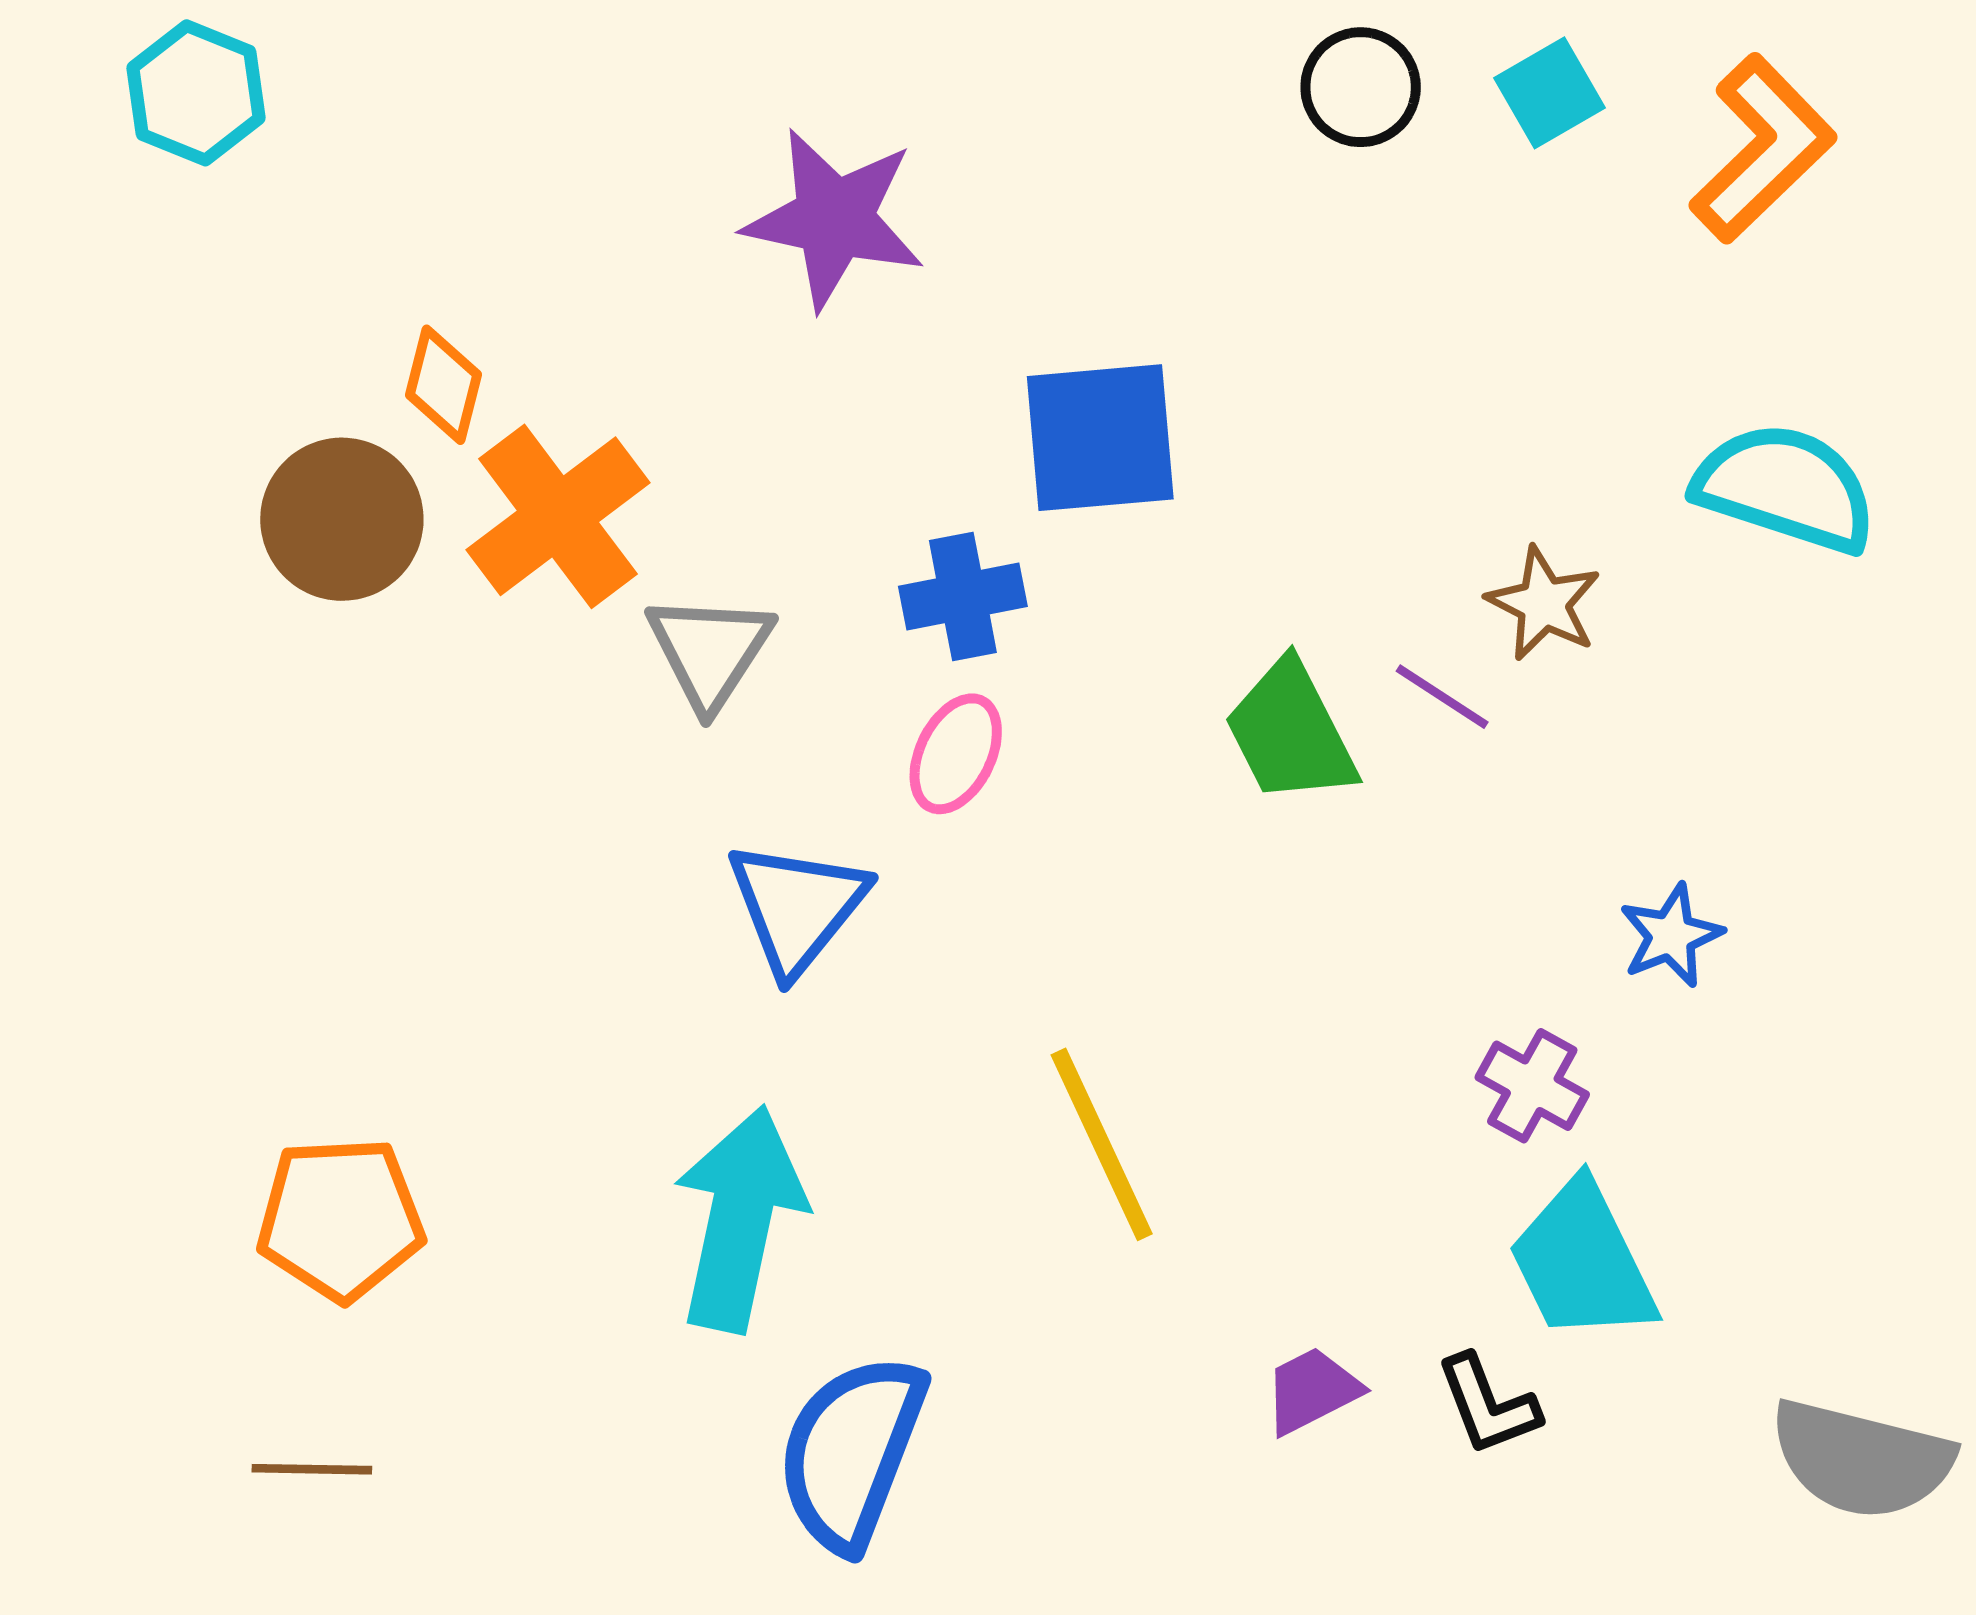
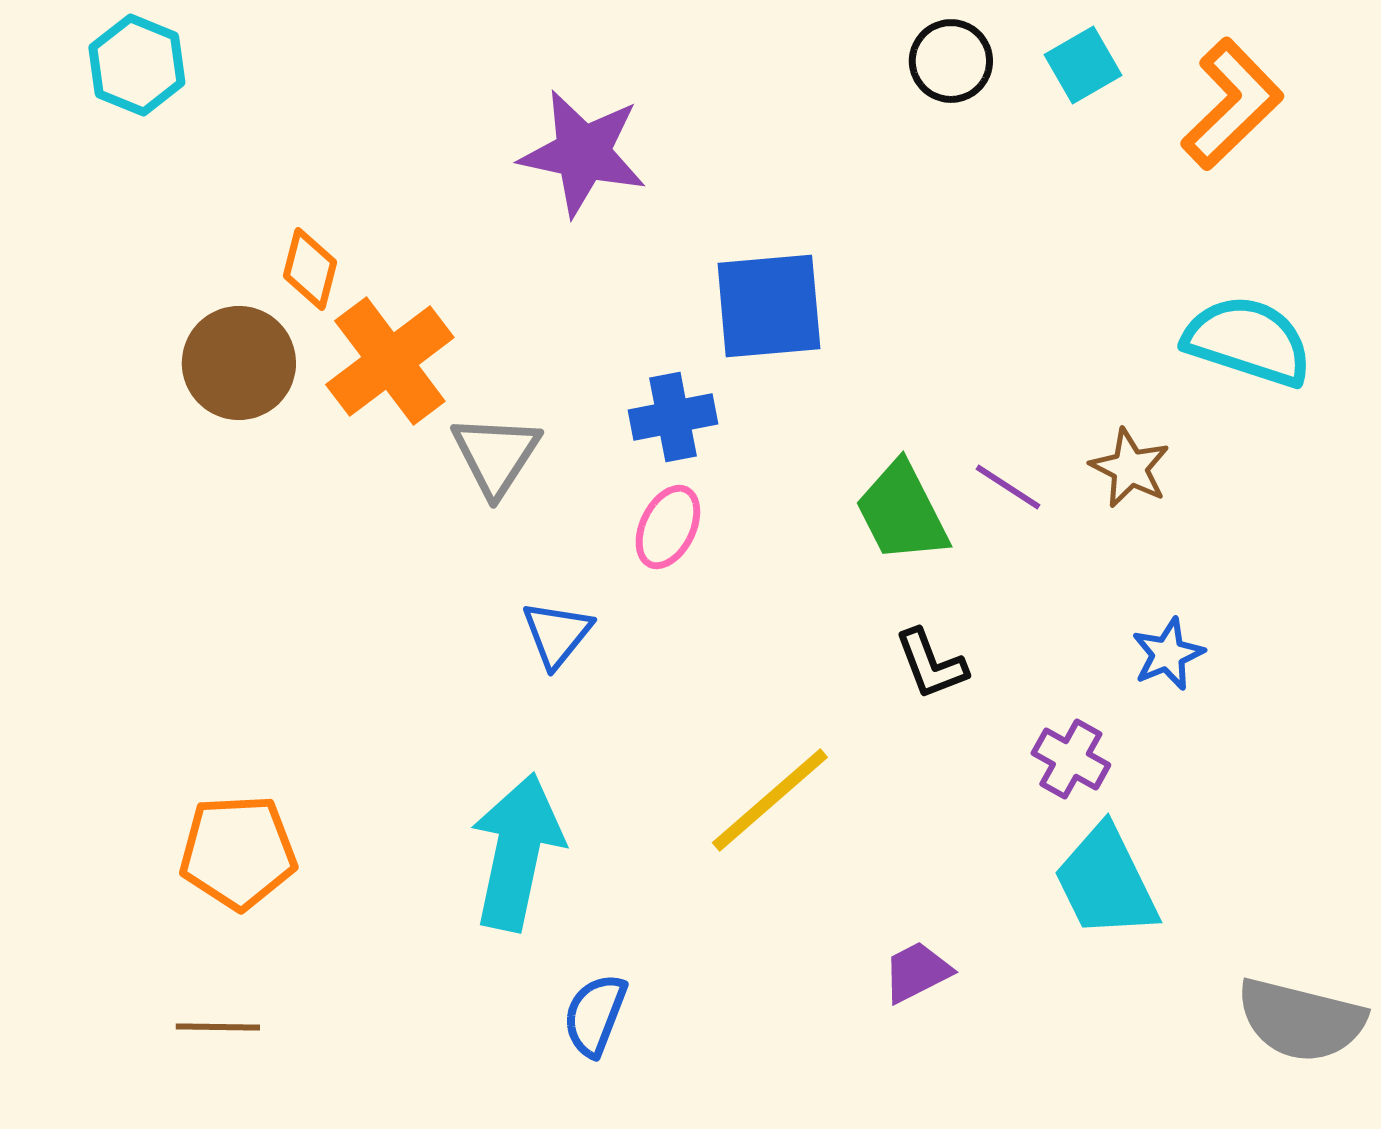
brown star: (1544, 604) -> (1130, 468), moved
blue triangle: (797, 907) -> (557, 634), size x0.7
yellow line: (1102, 1144) -> (770, 800), turned 74
black L-shape: (1488, 1405) -> (931, 664), moved
blue semicircle: (851, 1452) -> (595, 1015), size x0.6

